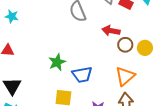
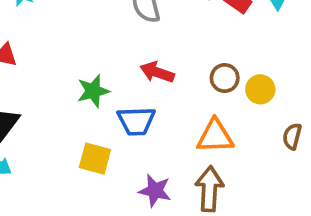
red arrow: (111, 31) -> (157, 72), moved
orange triangle: (125, 76) -> (215, 136), turned 30

